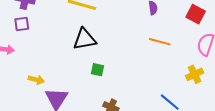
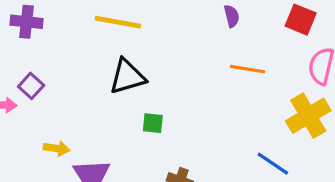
purple square: (22, 24) -> (31, 86), moved, turned -35
yellow cross: (195, 74) -> (308, 116), size x1.5

